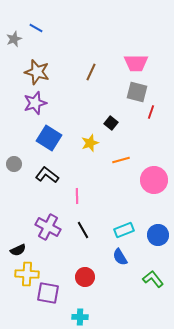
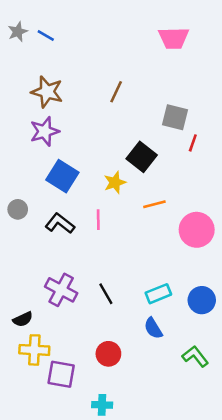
gray star: (14, 39) -> (18, 32), moved
pink trapezoid: (136, 63) -> (174, 38), moved
black square: (111, 123) -> (142, 157), size x1.6
pink line: (77, 196) -> (98, 220), moved

